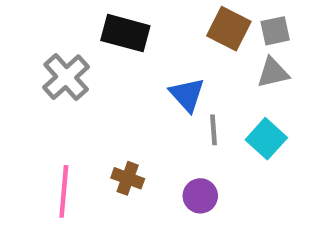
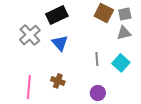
black rectangle: (125, 33) -> (57, 15), turned -40
blue triangle: (187, 95) -> (60, 43), moved
purple circle: (200, 196) -> (98, 93), moved

